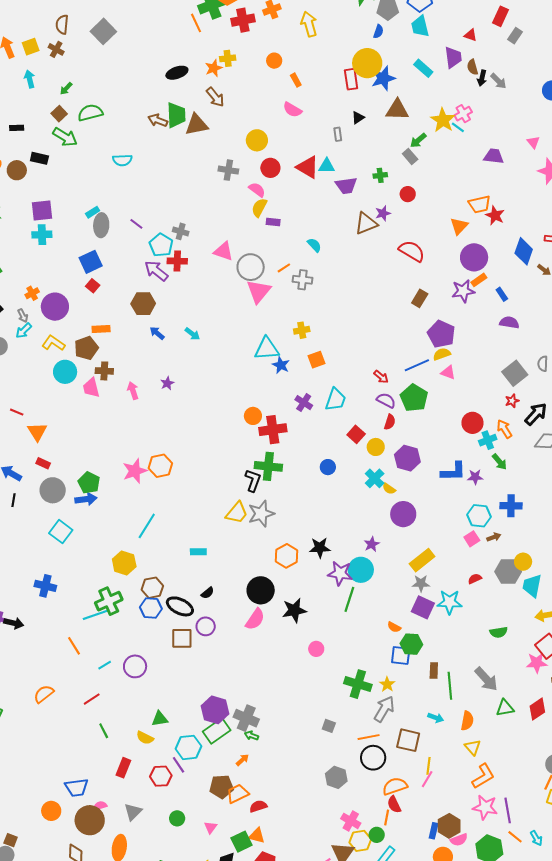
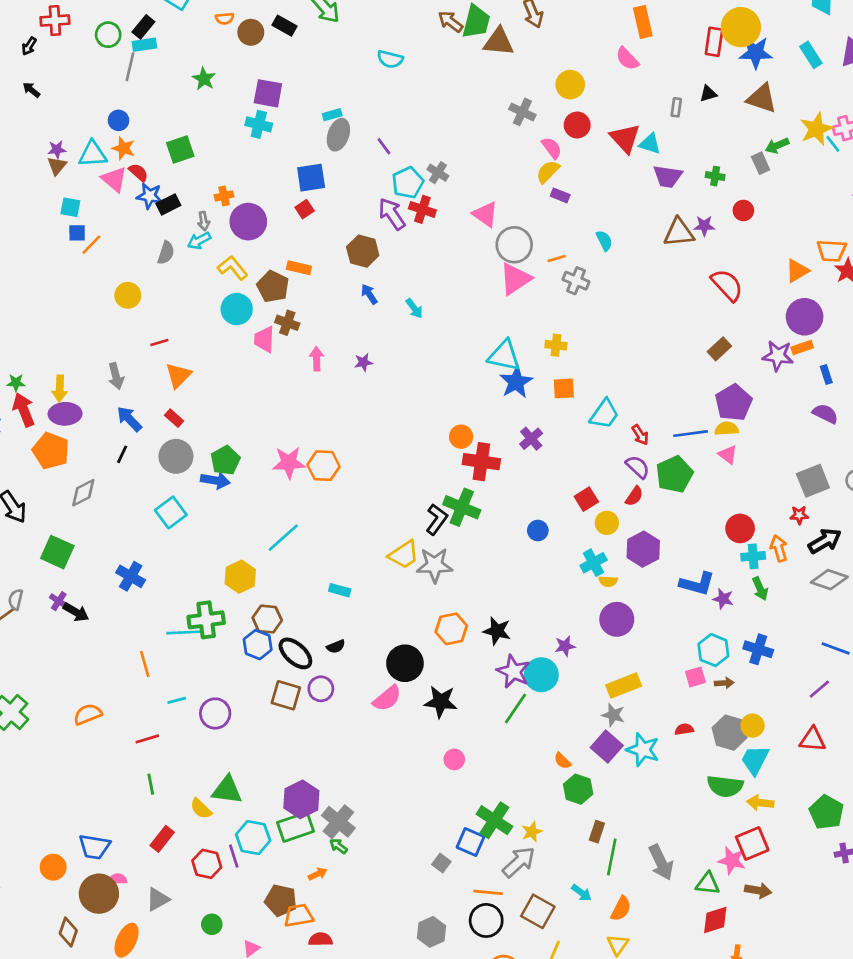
orange rectangle: (296, 80) -> (643, 22), size x1.6
brown pentagon: (86, 348) -> (273, 287), turned 30
blue star: (281, 365) -> (516, 382), size x1.4
cyan trapezoid: (336, 400) -> (604, 414), moved
red line: (17, 412) -> (159, 343), turned -56
yellow semicircle: (389, 489) -> (608, 581), turned -48
green semicircle: (499, 632) -> (725, 786), moved, size x1.5
blue square: (401, 656) -> (471, 842), moved
green triangle: (505, 708) -> (708, 884), moved
green triangle: (160, 719) -> (227, 790), size x1.4

